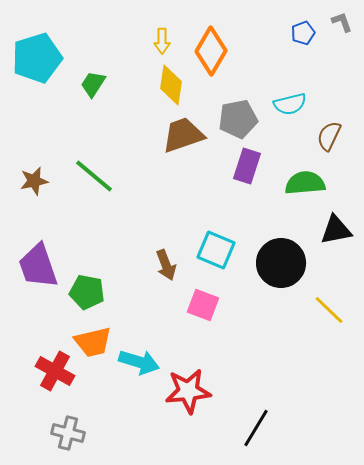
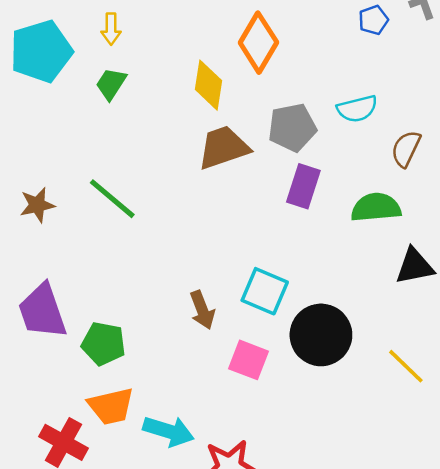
yellow arrow: (162, 41) -> (111, 29), moved
black circle: (281, 263) -> (321, 335), moved

